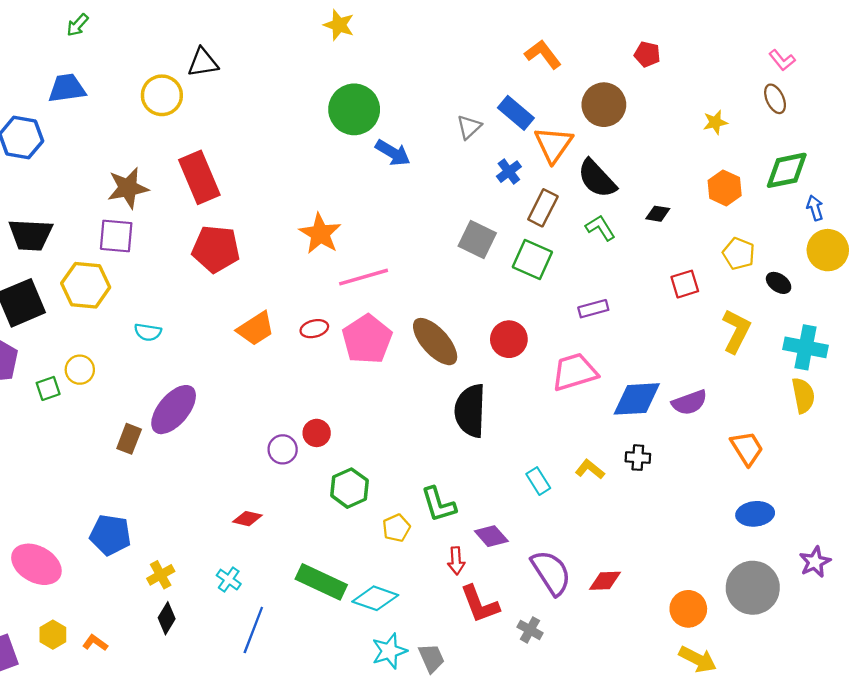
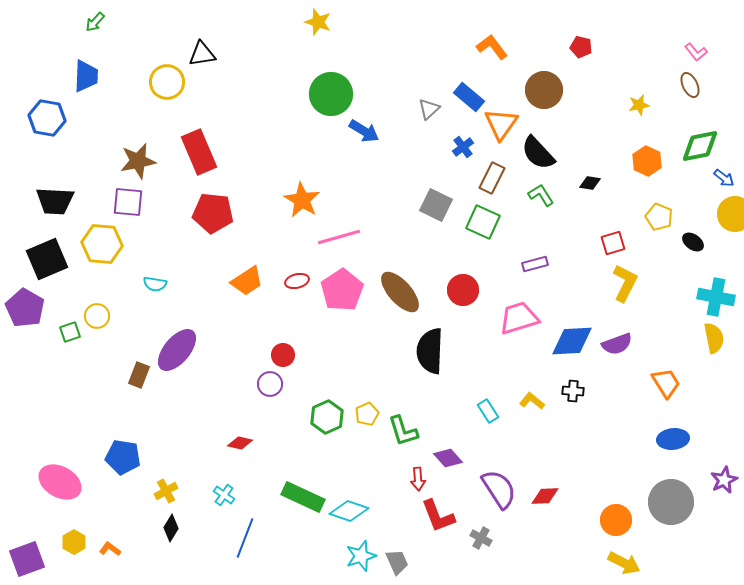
blue trapezoid: (67, 88) -> (86, 76), turned 100
blue arrow: (815, 208) -> (724, 178), turned 145
yellow L-shape: (736, 331) -> (625, 283), moved
red circle: (317, 433) -> (283, 355), moved
yellow pentagon: (396, 528) -> (367, 414), moved

